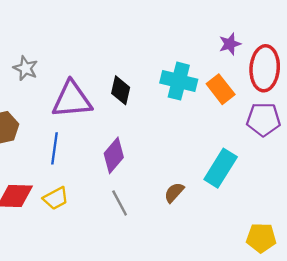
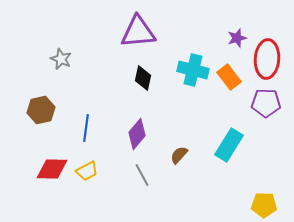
purple triangle: (72, 100) -> (138, 32), moved
brown semicircle: (174, 193) -> (179, 155), moved

